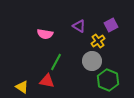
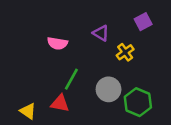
purple square: (111, 25) -> (143, 22), moved
gray circle: (92, 61) -> (109, 89), moved

